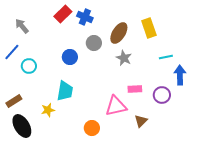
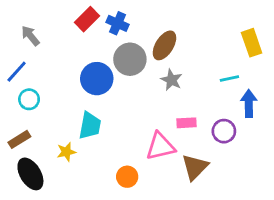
yellow rectangle: (149, 28) -> (252, 43), moved
gray circle: (94, 43) -> (130, 59), size x1.5
blue circle: (70, 57) -> (97, 79), size x1.5
cyan circle: (29, 66) -> (29, 99), moved
brown triangle: (141, 121) -> (195, 167), size x1.5

